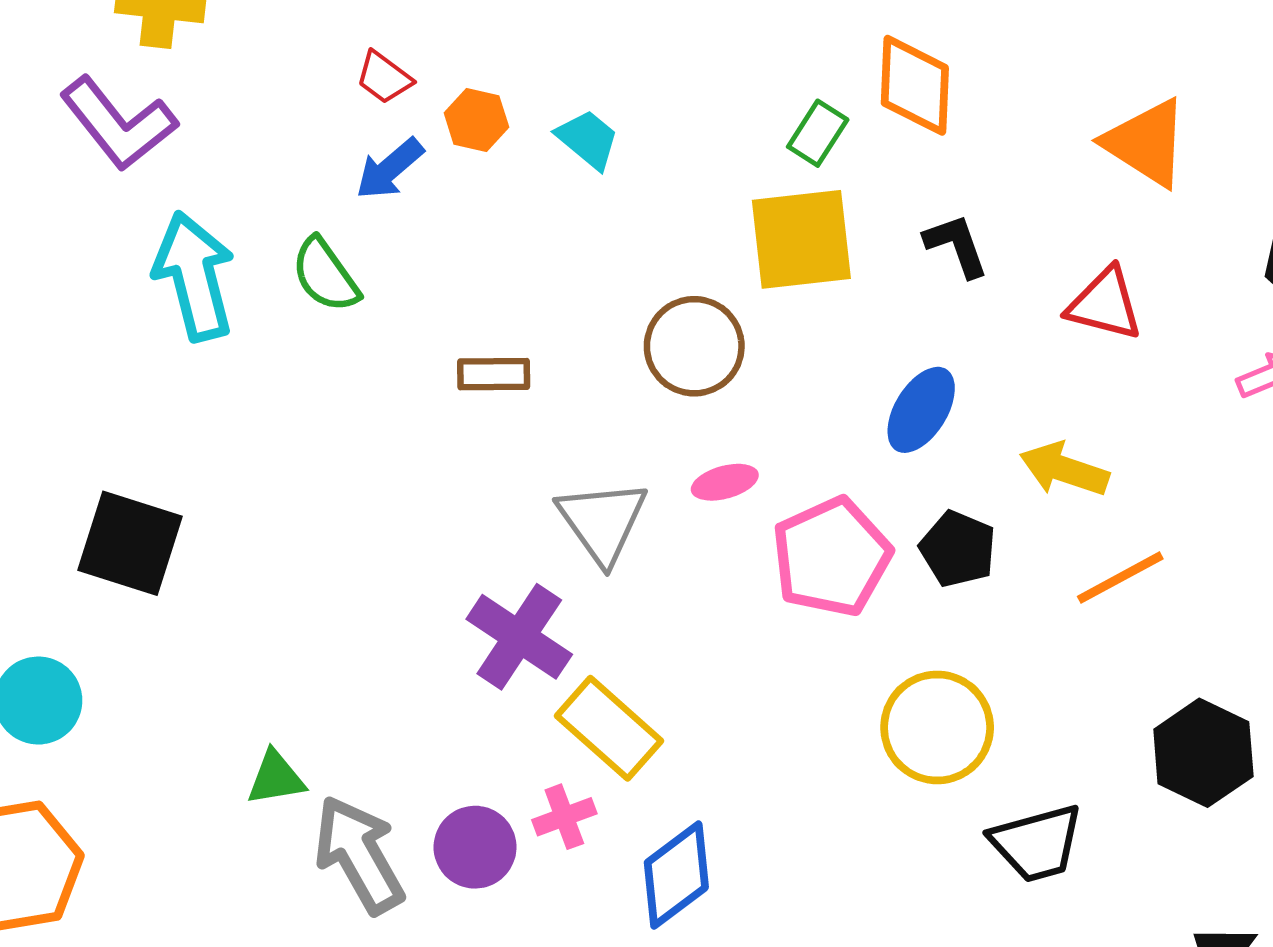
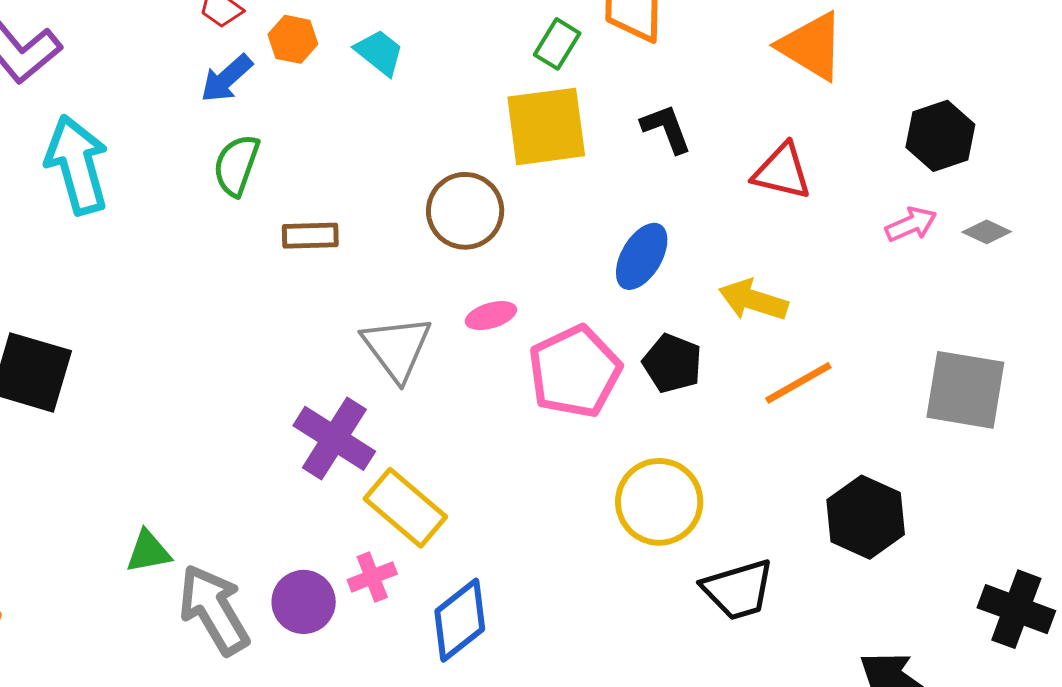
green semicircle: (325, 275) -> (236, 165), moved, turned 56

